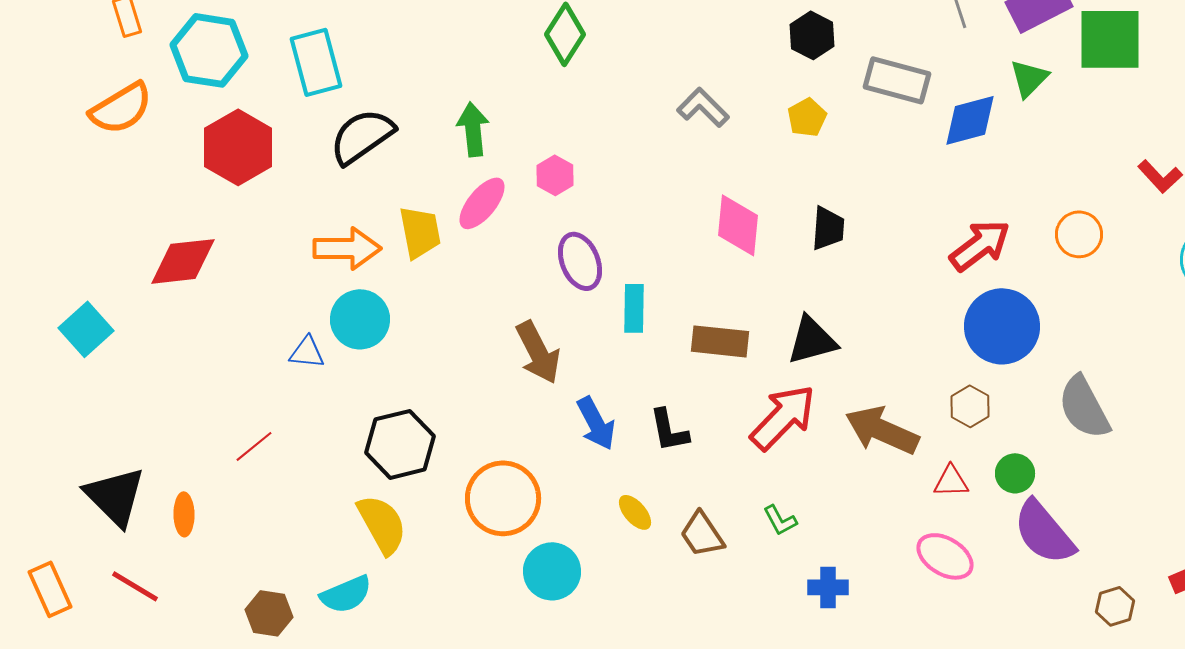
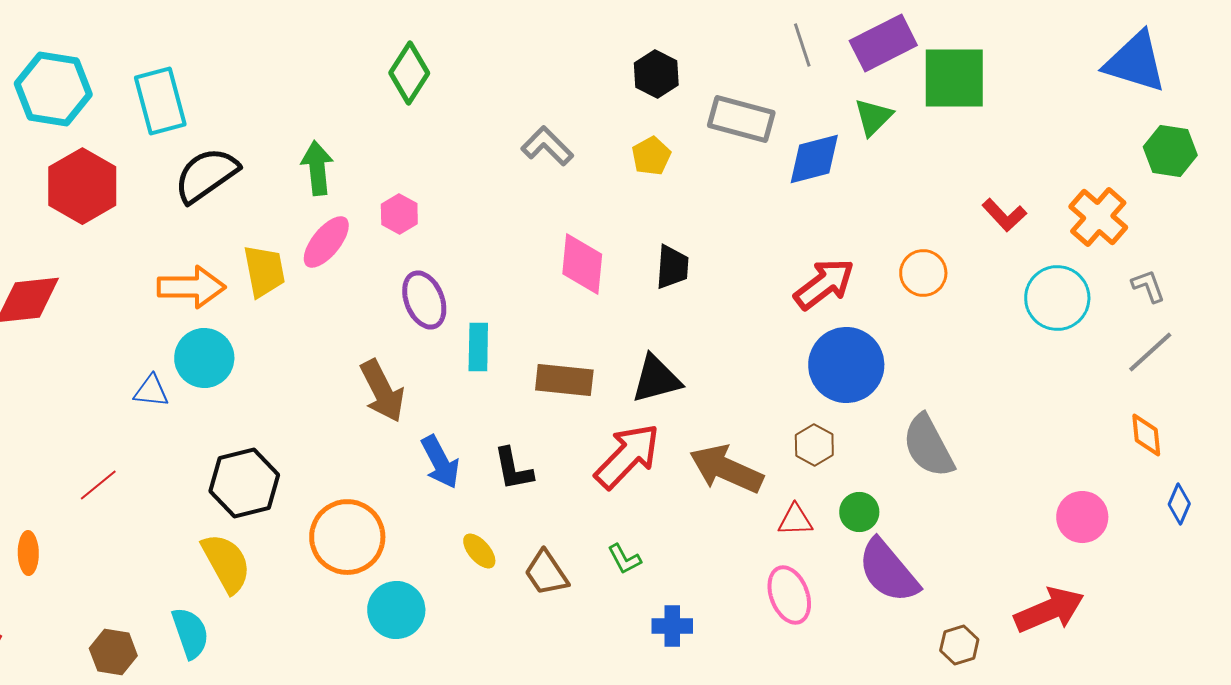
pink ellipse: (945, 556) -> (789, 595), turned 38
cyan semicircle: (346, 594) -> (190, 633), turned -86

